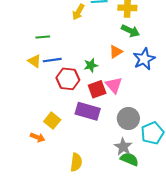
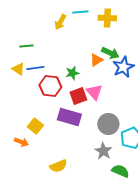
green arrow: (130, 31) -> (110, 53), moved
green semicircle: (129, 159) -> (120, 171), moved
yellow semicircle: (76, 162) -> (58, 166), turned 60

